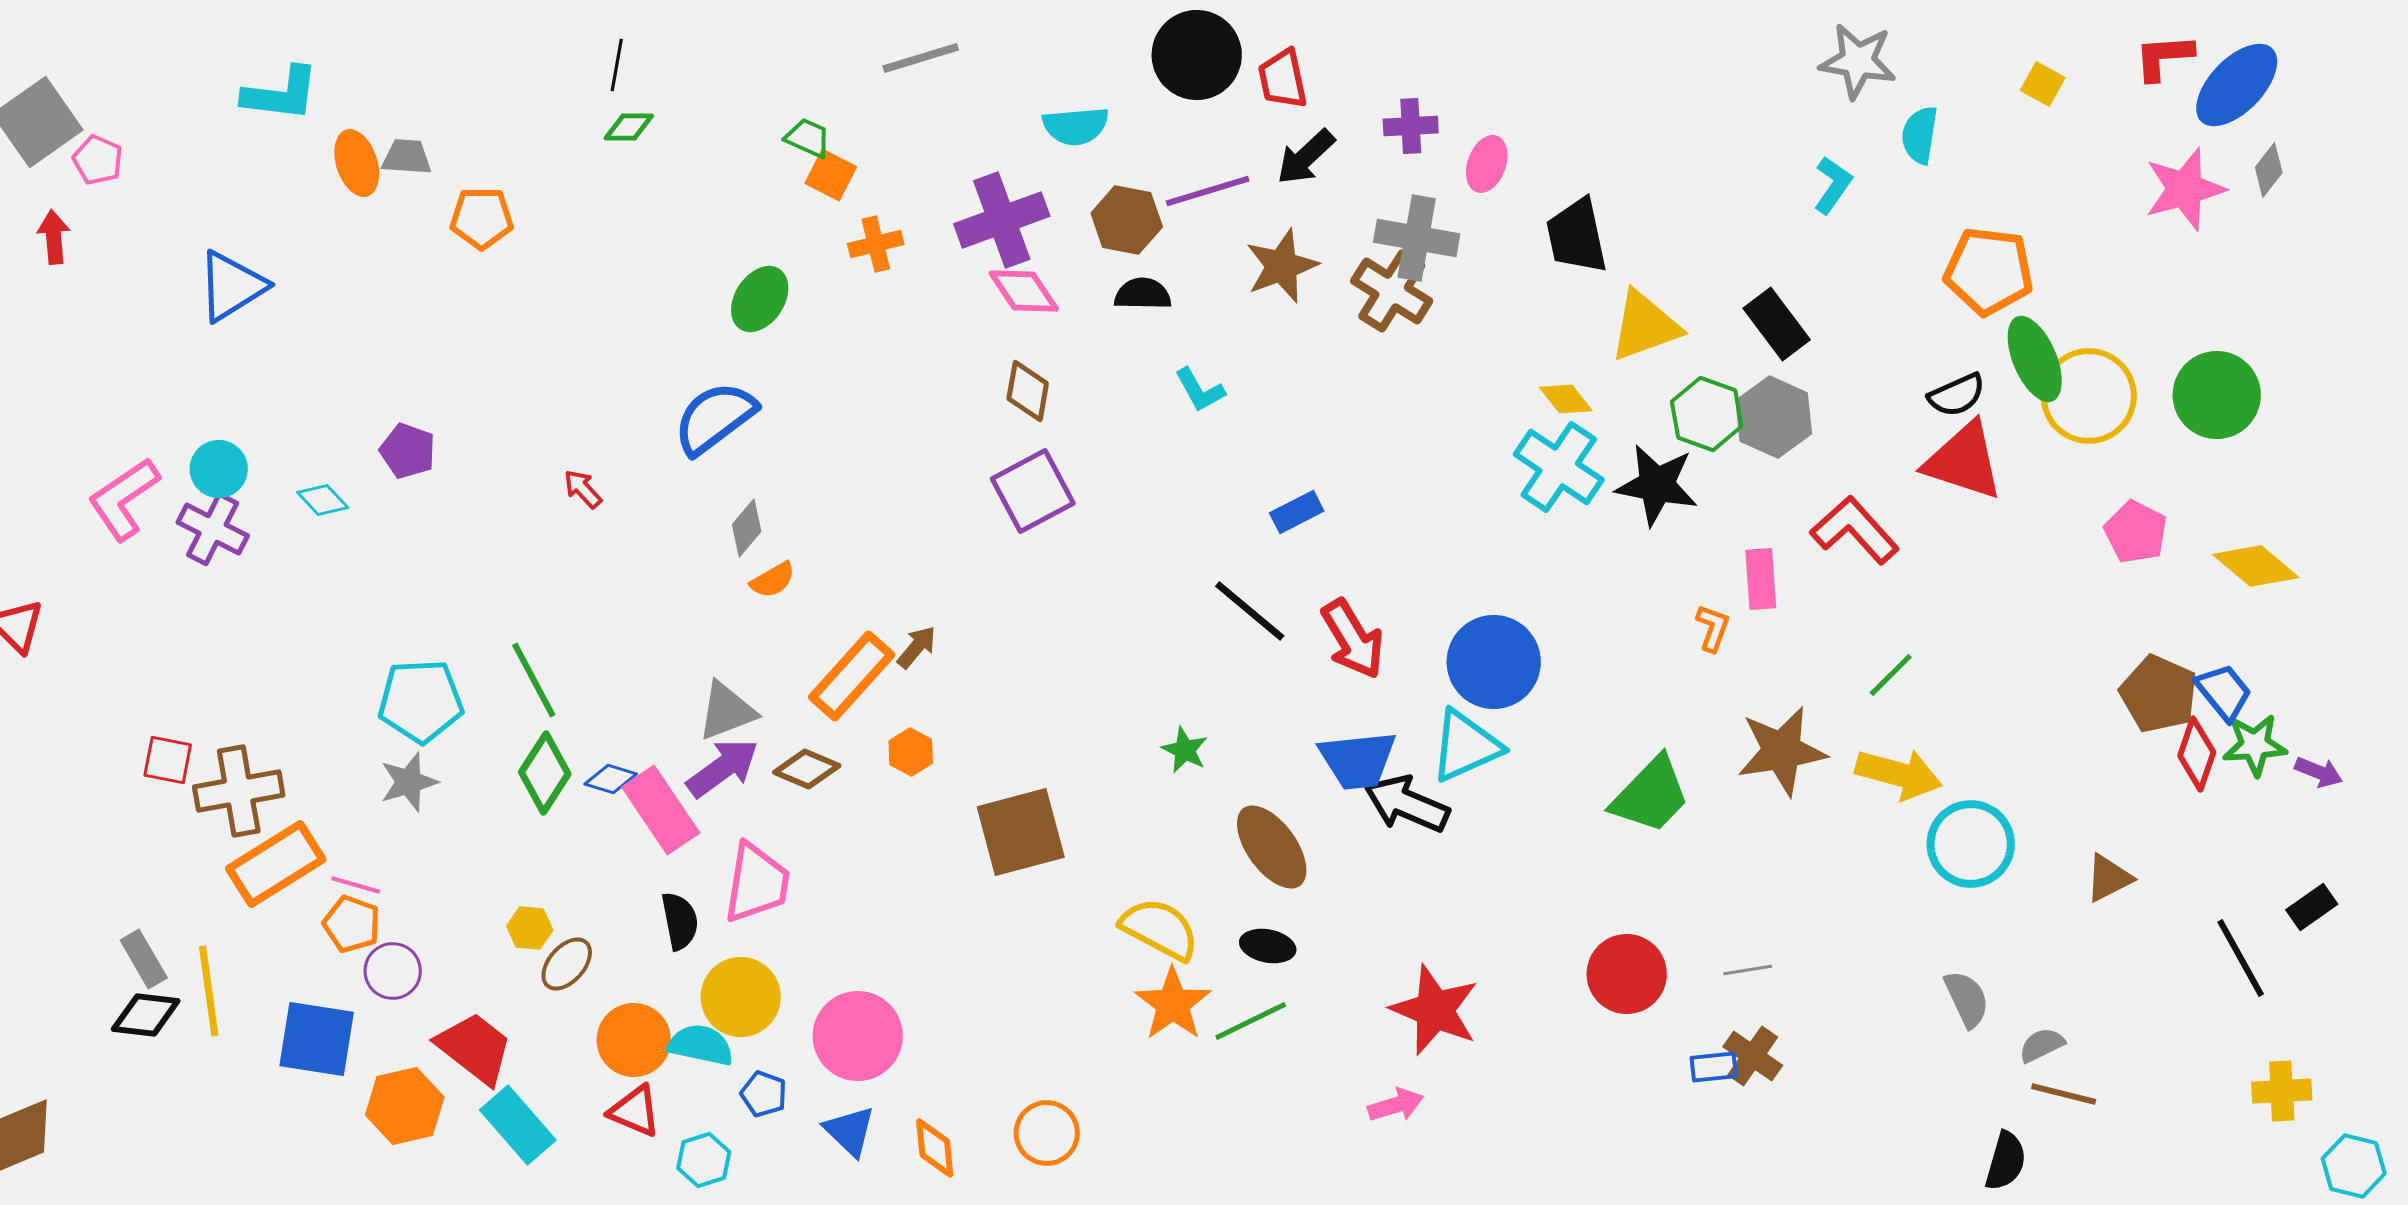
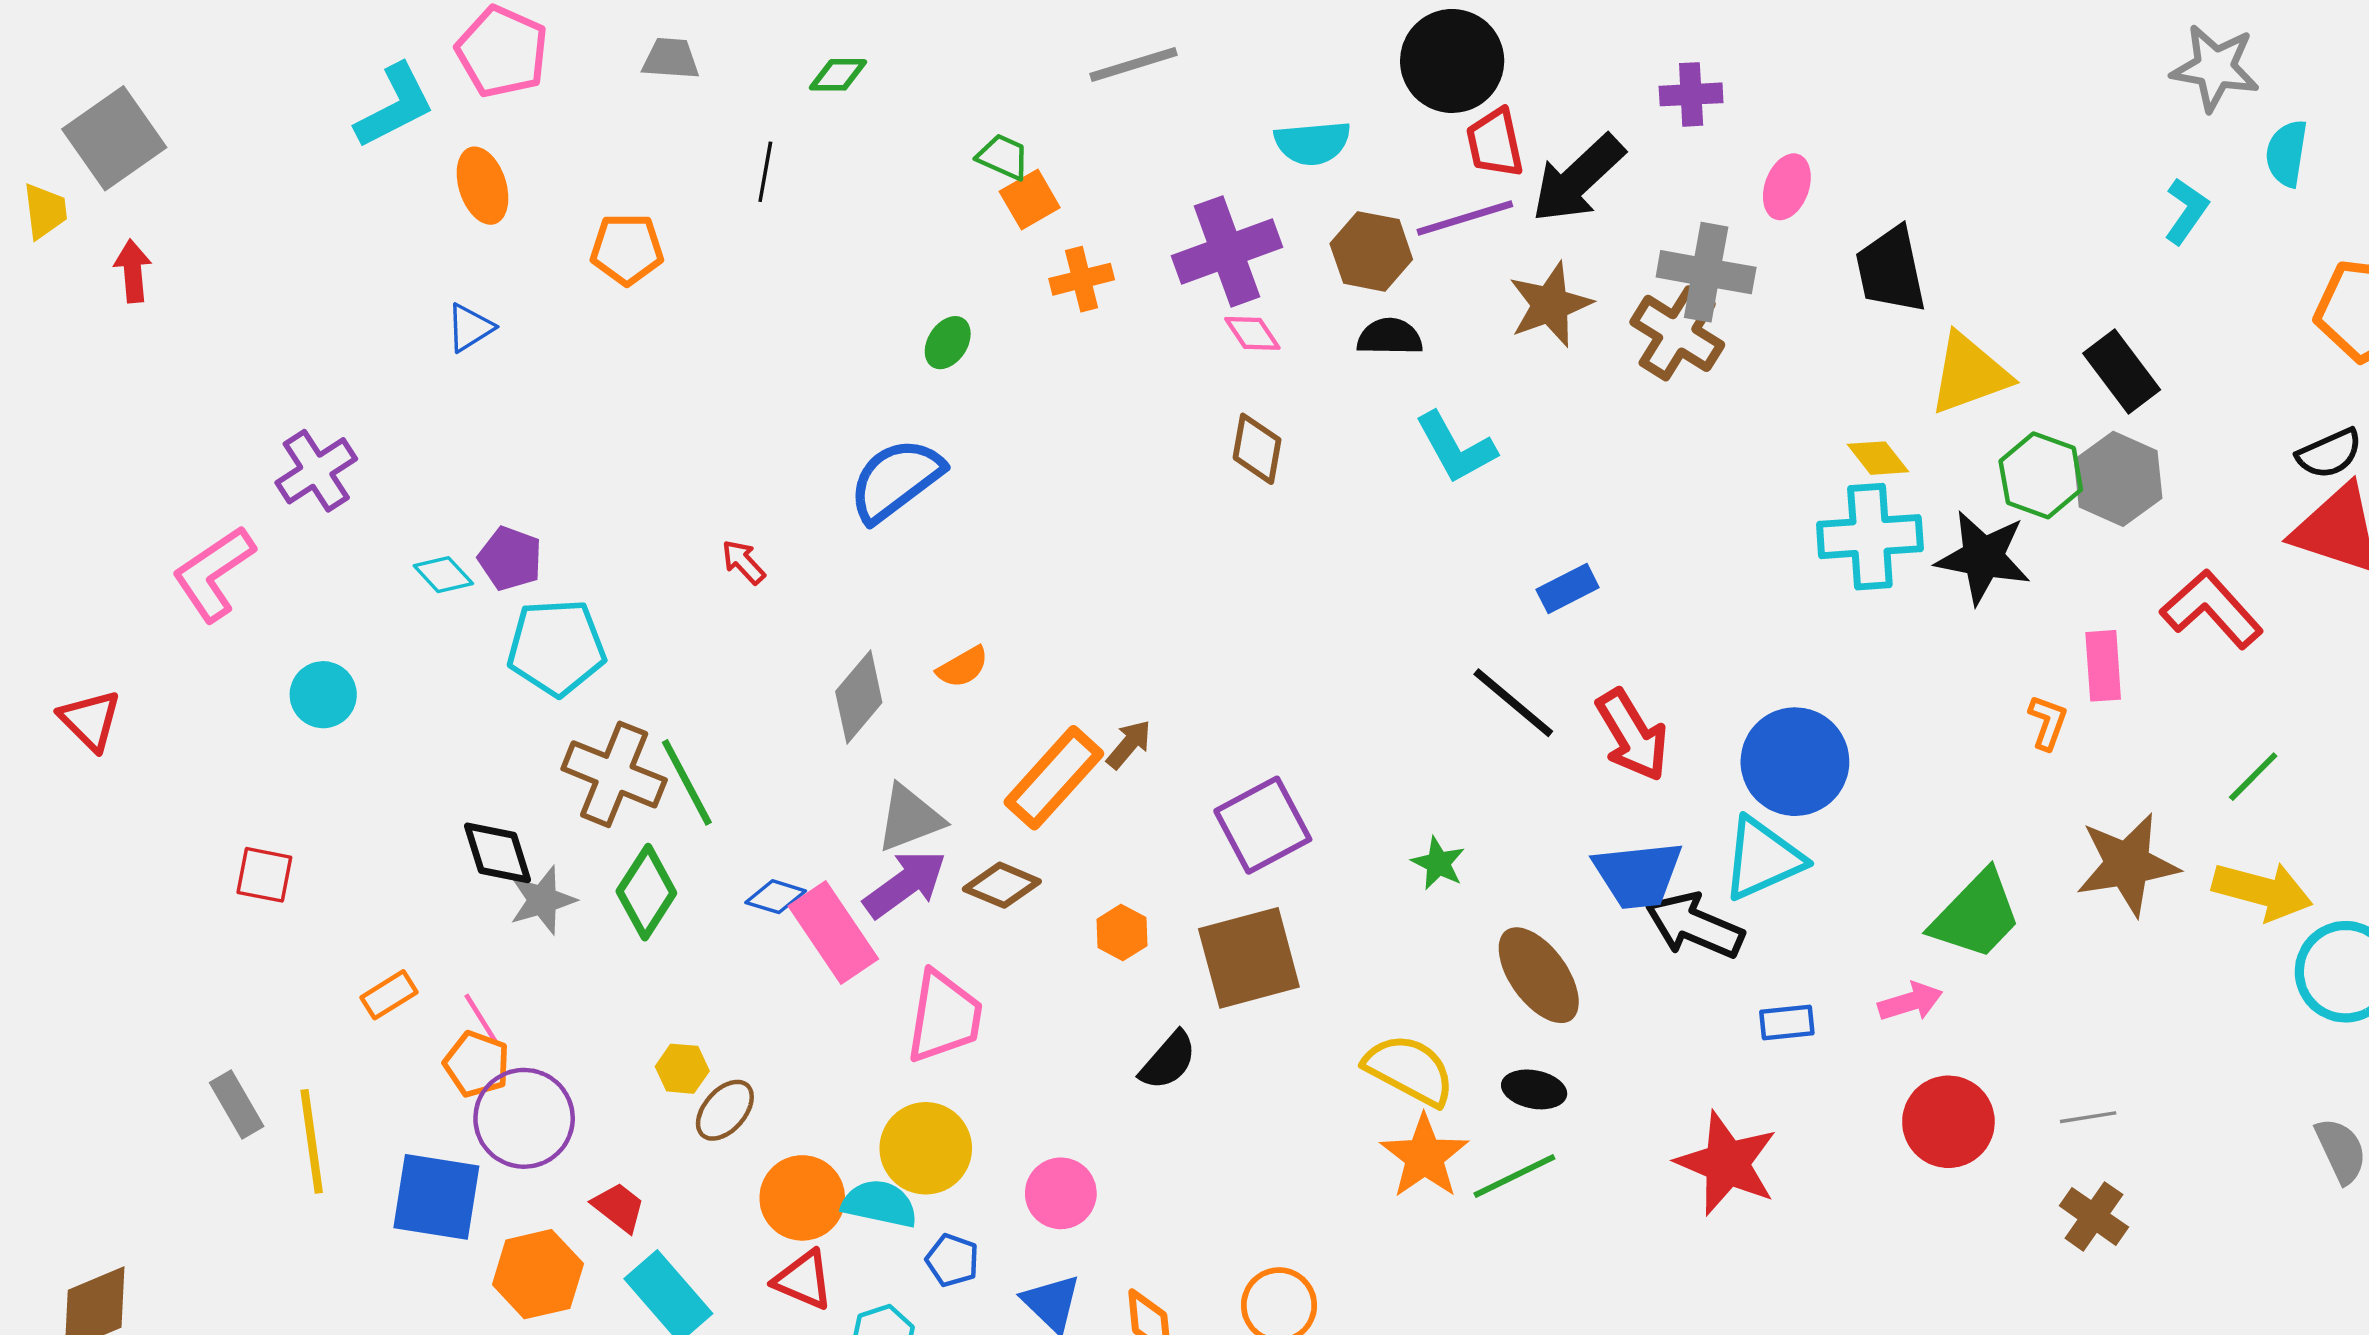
black line: (617, 65) -> (765, 172), moved
red trapezoid: (1283, 79) -> (1495, 143), moved
cyan L-shape: (281, 94) -> (395, 106), turned -34
purple cross: (1411, 126) -> (1691, 94), moved
green diamond: (629, 127) -> (838, 75), moved
gray trapezoid: (407, 157) -> (671, 59), moved
black arrow: (1306, 157) -> (1578, 179), size x1.4
pink pentagon: (98, 160) -> (502, 52), moved, size x1.6
orange square: (831, 175) -> (1030, 199), turned 33
blue triangle: (232, 286) -> (470, 328), moved, size x0.6
pink diamond: (1024, 291) -> (1252, 333), size x0.7
green ellipse: (760, 299) -> (948, 343), size x0.7
cyan L-shape: (1200, 390) -> (1456, 448), size x1.4
purple pentagon: (408, 451) -> (510, 558), moved
cyan cross: (1559, 467) -> (1870, 537), turned -38
cyan circle: (219, 469) -> (323, 695), moved
purple square: (1033, 491) -> (1263, 825), moved
gray diamond: (747, 528) -> (859, 697), moved, size x1.4
purple cross: (213, 529) -> (316, 471), moved, turned 30
cyan pentagon: (421, 701) -> (556, 647), moved
orange hexagon: (911, 752) -> (1122, 932), moved
green diamond: (545, 773) -> (646, 892), moved
brown cross: (239, 791) -> (614, 774), moved, turned 32
orange rectangle: (276, 864) -> (389, 995), size x0.5
pink line: (356, 885) -> (481, 1019), turned 42
black semicircle: (680, 921) -> (1168, 1061), moved, turned 52
purple circle: (393, 971) -> (524, 1118), size x1.5
black diamond: (146, 1015) -> (498, 853), moved, turned 66
pink circle: (858, 1036) -> (1061, 1193), size x0.7
red trapezoid: (475, 1048) -> (619, 1207), size x0.6
blue rectangle: (1714, 1067) -> (1787, 1023), moved
pink arrow: (1396, 1105) -> (1910, 1002), moved

